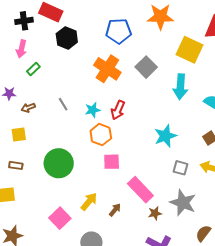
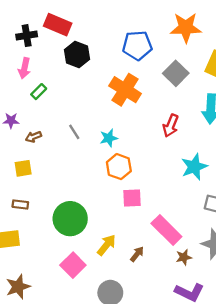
gray square: (146, 67) -> (176, 73), moved
red arrow: (118, 110) -> (171, 126), moved
green circle: (59, 163) -> (70, 219), moved

